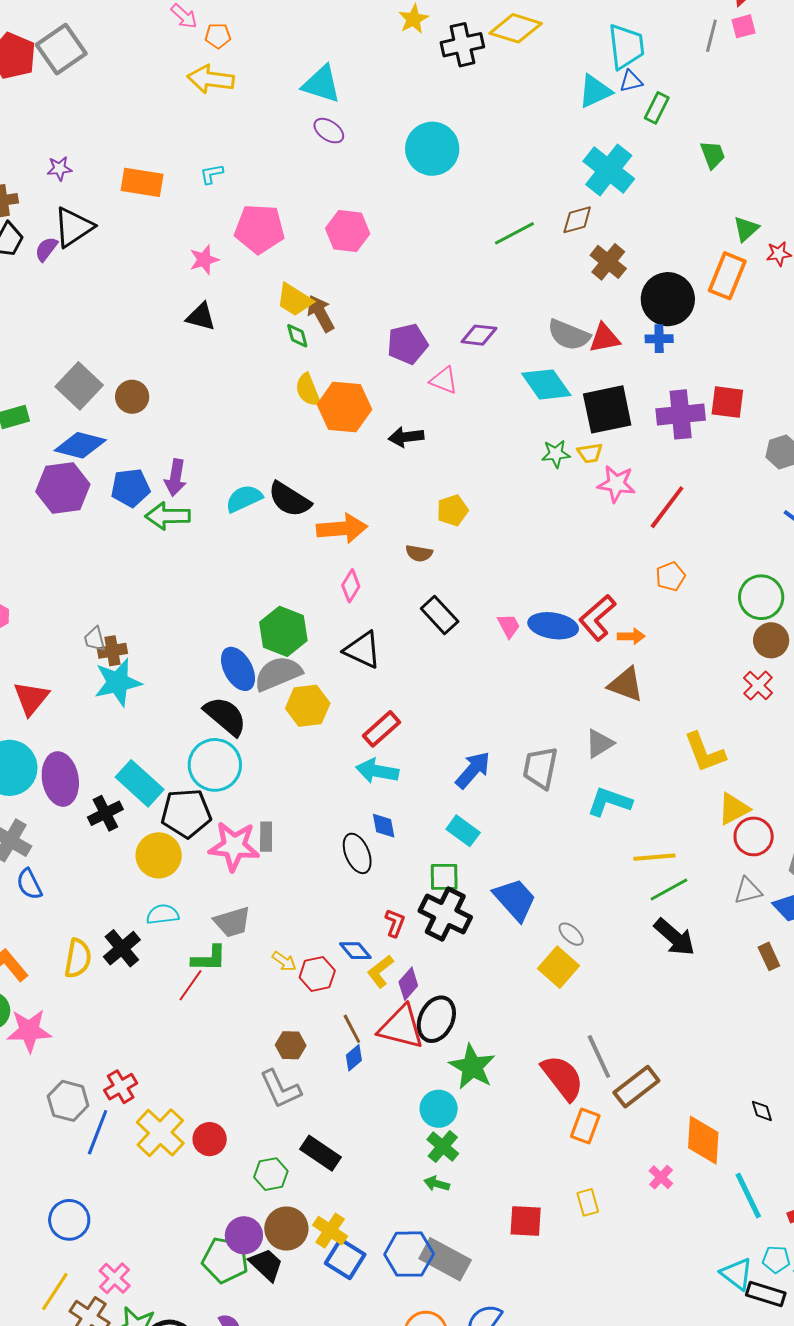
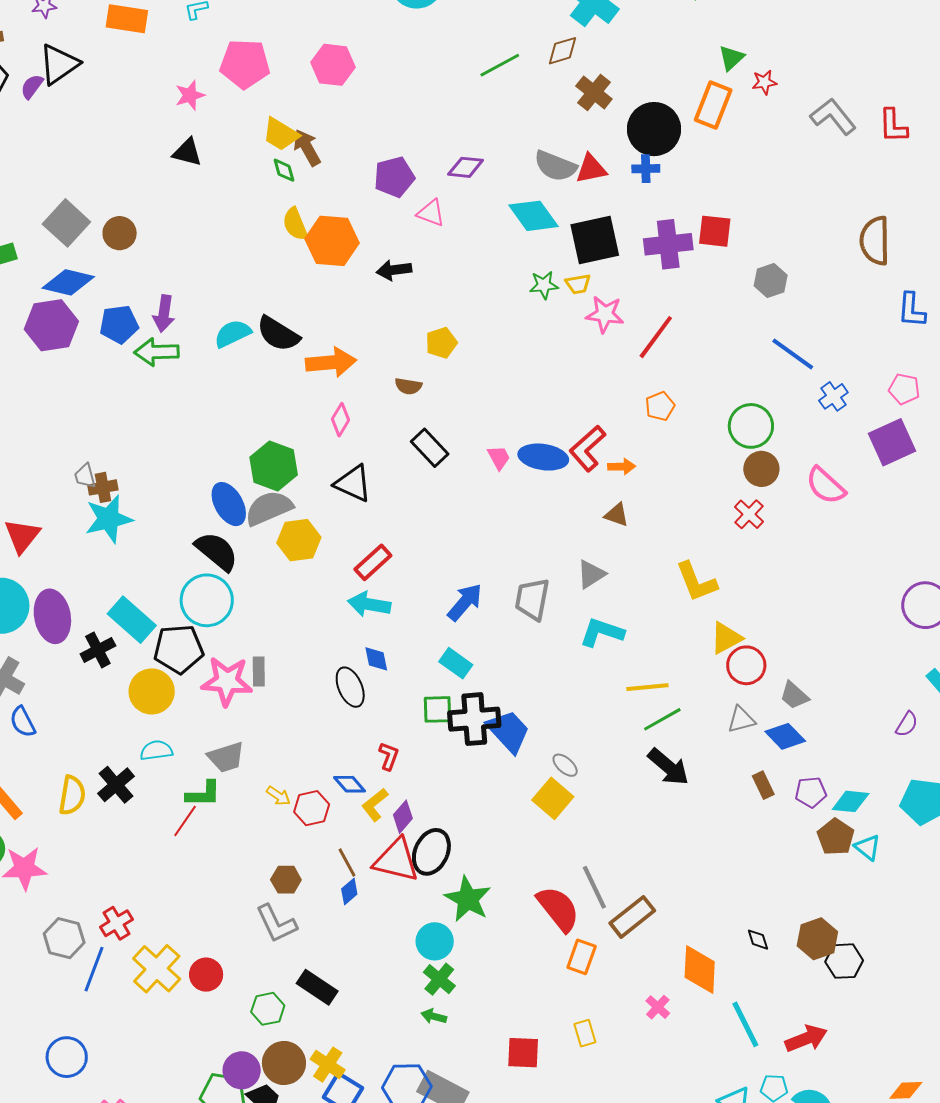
brown triangle: (626, 684) -> (617, 515), size x0.7
black cross: (445, 914) -> (474, 719), moved, turned -30

